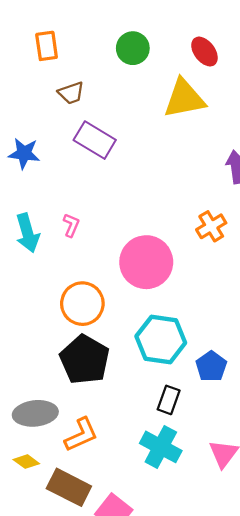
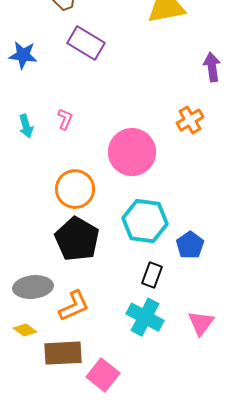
cyan arrow: (27, 233) -> (26, 126), size x0.7
brown rectangle: (69, 487) -> (63, 353), turned -30

